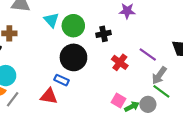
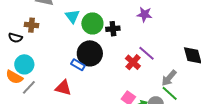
black cross: (104, 34) -> (113, 29), moved
purple line: (148, 55) -> (147, 53), moved
blue rectangle: (62, 80) -> (78, 65), moved

